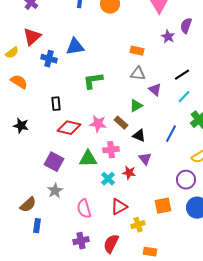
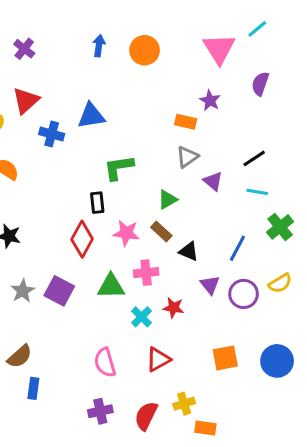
purple star: (168, 37) -> (210, 101), moved
gray triangle: (138, 74) -> (187, 157), turned -42
cyan line: (184, 97) -> (257, 192), turned 56
black rectangle: (56, 104) -> (97, 203), moved
green triangle: (136, 106) -> (167, 200), moved
red diamond: (69, 128) -> (82, 239), turned -75
purple triangle: (145, 159) -> (210, 285), moved
purple circle: (186, 180) -> (244, 294), moved
gray star: (55, 191) -> (23, 291), moved
yellow cross: (138, 225) -> (184, 404), moved

